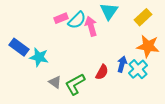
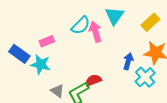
pink rectangle: (61, 18) -> (47, 41), moved
blue arrow: (122, 64) -> (128, 61), moved
red semicircle: (102, 72) -> (93, 80), moved, turned -140

